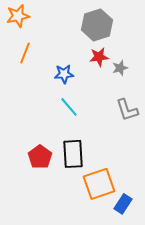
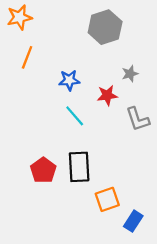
red star: (99, 57) -> (107, 95), moved
orange square: (99, 184) -> (107, 199), size x0.7

